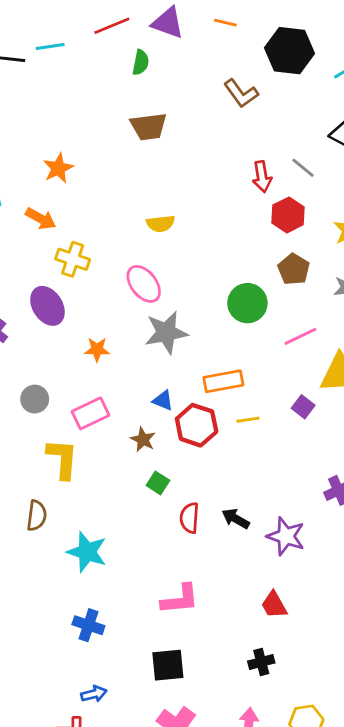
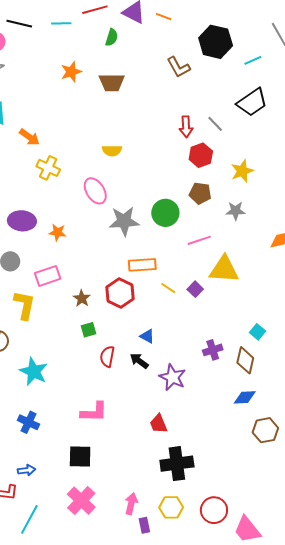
orange line: (225, 23) -> (164, 17), moved
cyan line: (50, 46) -> (61, 23), moved
orange star: (58, 168) -> (71, 72), moved
brown pentagon: (294, 269) -> (200, 193), turned -30
purple ellipse: (47, 306) -> (22, 221), moved, turned -60
gray star: (166, 333) -> (124, 221), moved
blue triangle: (163, 400) -> (147, 336), moved
yellow line: (248, 420) -> (168, 288), moved, turned 35
green square: (158, 483) -> (88, 330), turned 35
black cross: (261, 662) -> (177, 464), moved, size x1.8

